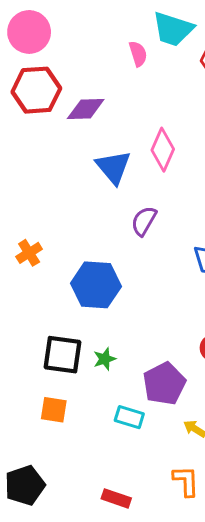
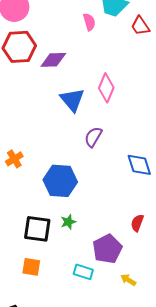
green star: (105, 359) -> (68, 222), moved

